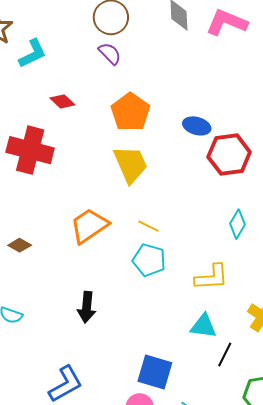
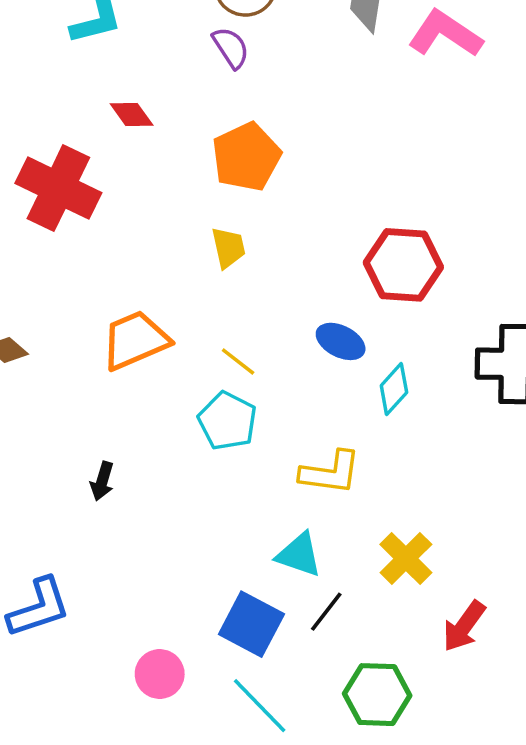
blue ellipse: (197, 126) -> (341, 341), moved
yellow trapezoid: (131, 164) -> (228, 248), size x0.6
black arrow: (87, 307) -> (102, 481), size x0.7
blue square: (155, 372) -> (251, 624), moved

